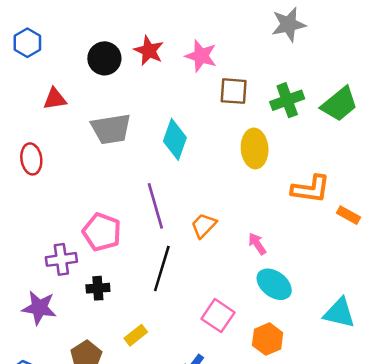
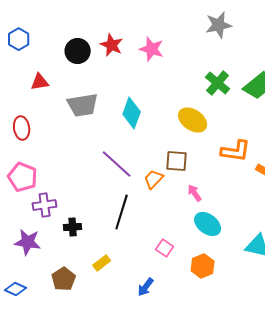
brown square: (234, 91) -> (177, 161), moved
green cross: (287, 100) -> (218, 83), turned -30
yellow ellipse: (255, 148) -> (193, 120), turned -52
purple line: (155, 206) -> (117, 164), turned -32
pink pentagon: (102, 232) -> (23, 177), moved
pink square: (218, 316) -> (165, 248), size x0.7

